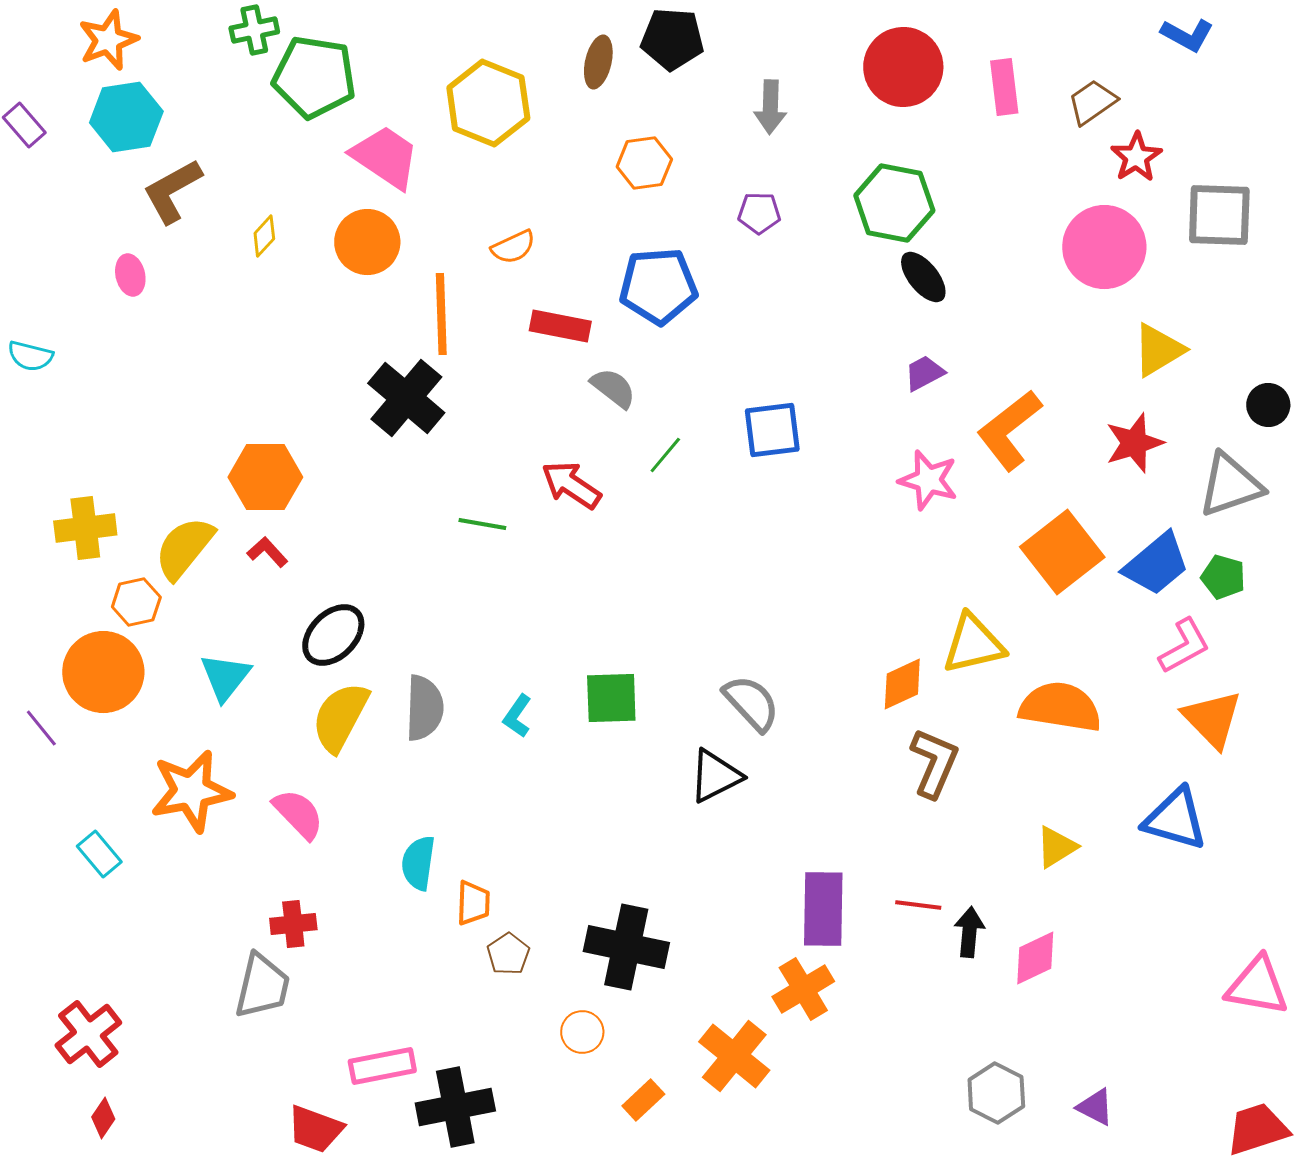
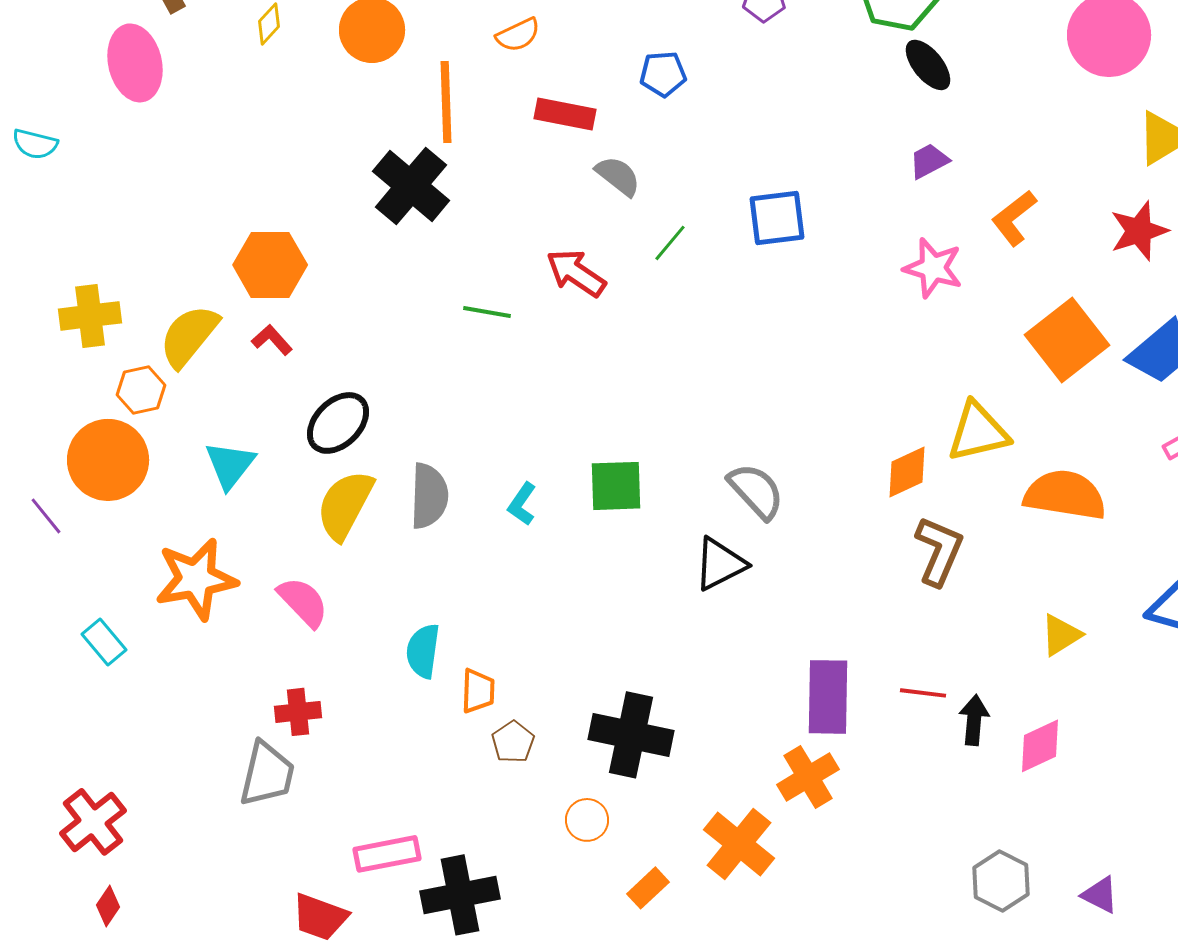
pink ellipse: (130, 275) -> (135, 63), size x1.8
blue pentagon: (658, 286) -> (663, 74), size x0.6
orange L-shape: (1009, 430) -> (1014, 218), size x0.7

